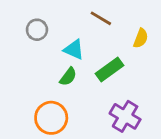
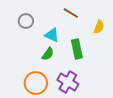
green rectangle: (109, 70) -> (77, 49), turned -66
purple cross: (125, 116) -> (68, 82), moved

